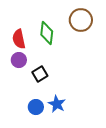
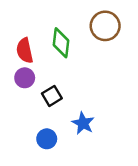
blue star: (57, 104) -> (83, 123), moved

